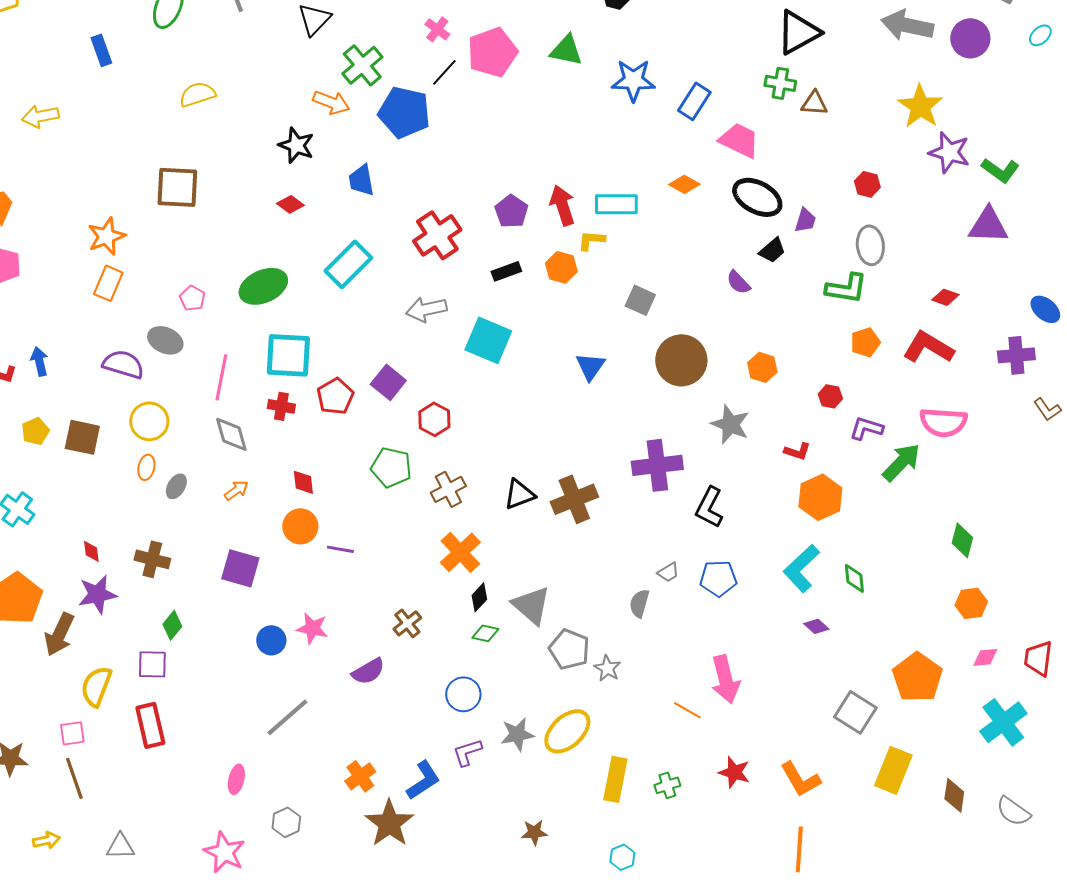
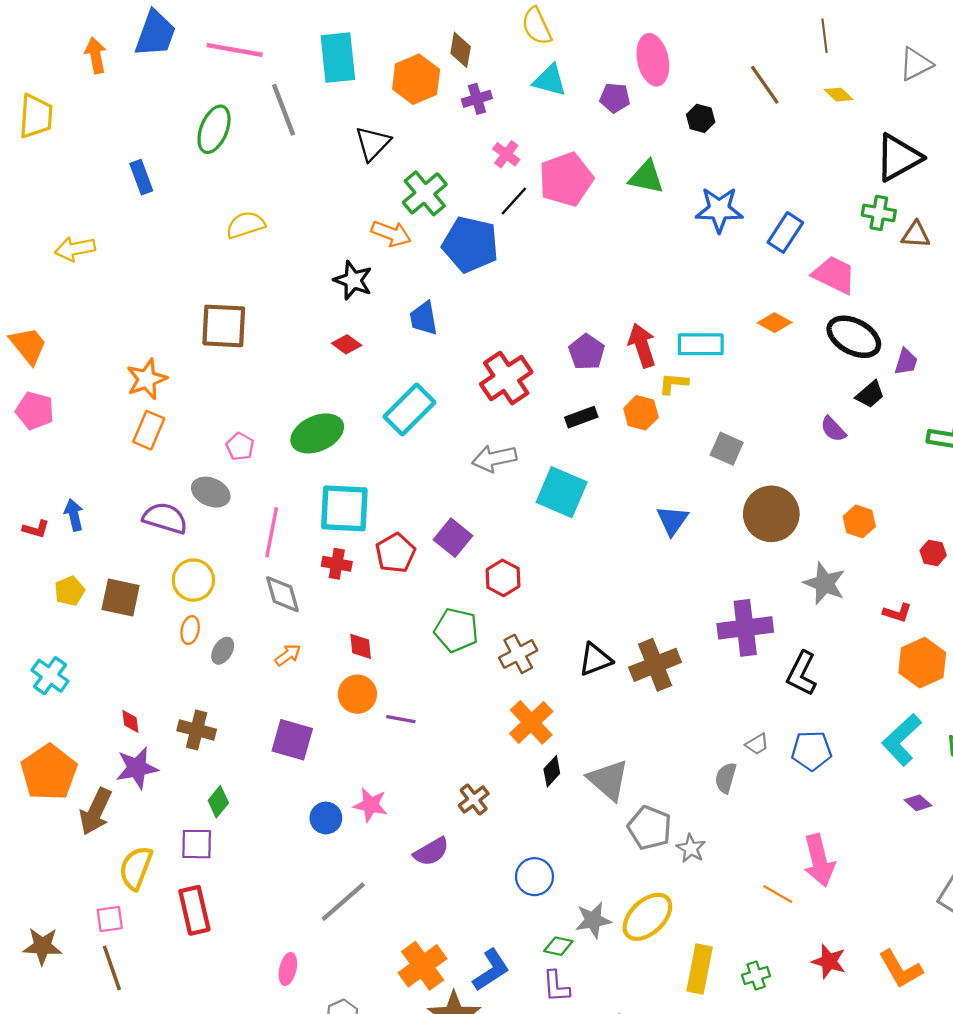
green diamond: (485, 633) -> (558, 946), moved
purple L-shape: (467, 752) -> (556, 986), moved, turned -76
orange cross: (360, 776) -> (423, 966), size x1.4

